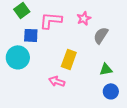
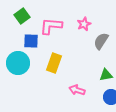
yellow rectangle: (69, 59) -> (54, 63), moved
pink arrow: (57, 81) -> (77, 90), moved

